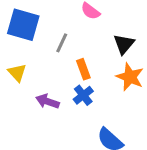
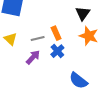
gray line: (62, 43) -> (38, 38), moved, turned 56
purple arrow: (48, 101) -> (33, 57), turned 119

